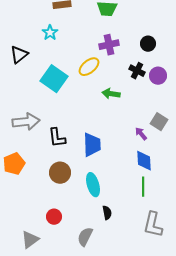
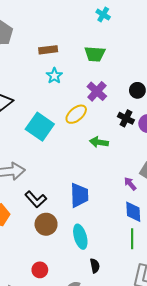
cyan star: (50, 33) -> (54, 76), moved
purple cross: (109, 45) -> (97, 91), turned -36
black L-shape: (57, 138) -> (36, 199), moved, turned -35

